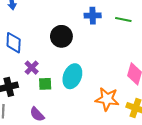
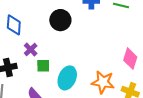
cyan ellipse: (72, 76) -> (67, 78), moved

